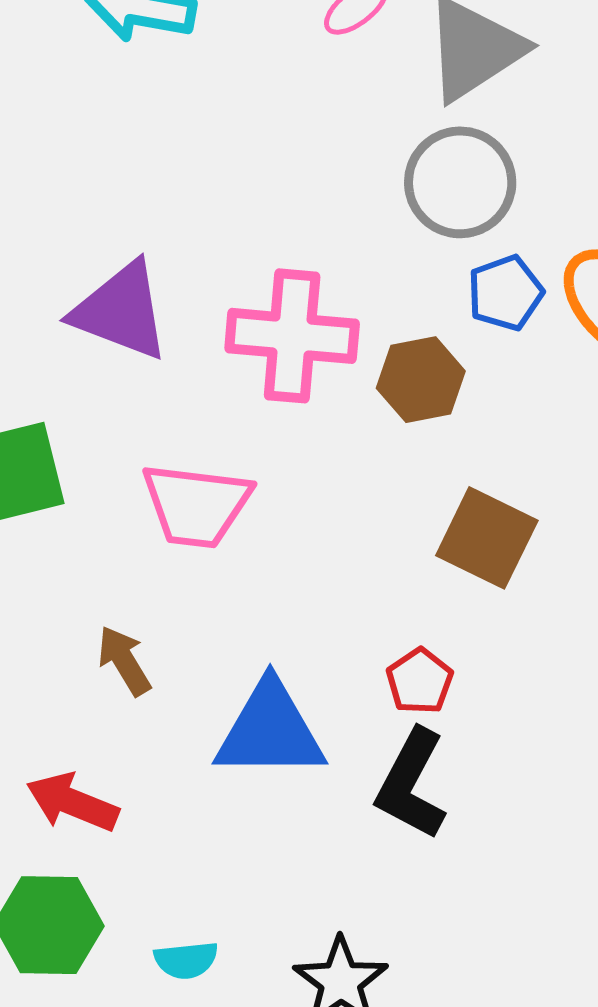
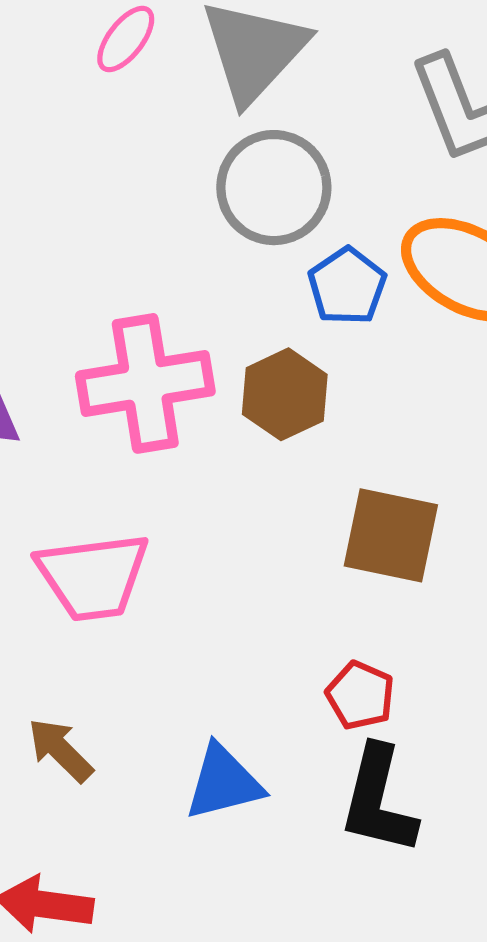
blue triangle: (270, 730) -> (224, 782), size x0.7

